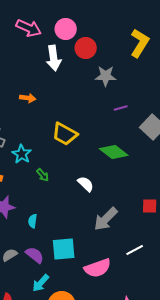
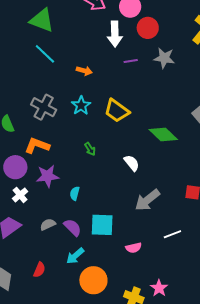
purple line: (121, 108) -> (131, 61), moved
cyan star: (22, 154) -> (81, 106), moved
pink semicircle: (98, 268) -> (134, 248), size x0.6

